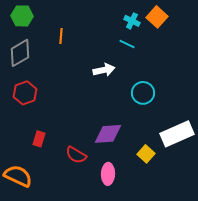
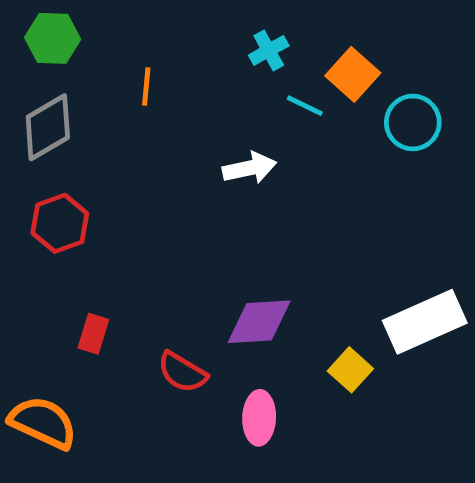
orange square: (157, 17) -> (353, 74), moved
cyan cross: (132, 21) -> (269, 50), moved, turned 35
cyan circle: (143, 93) -> (413, 122), moved

